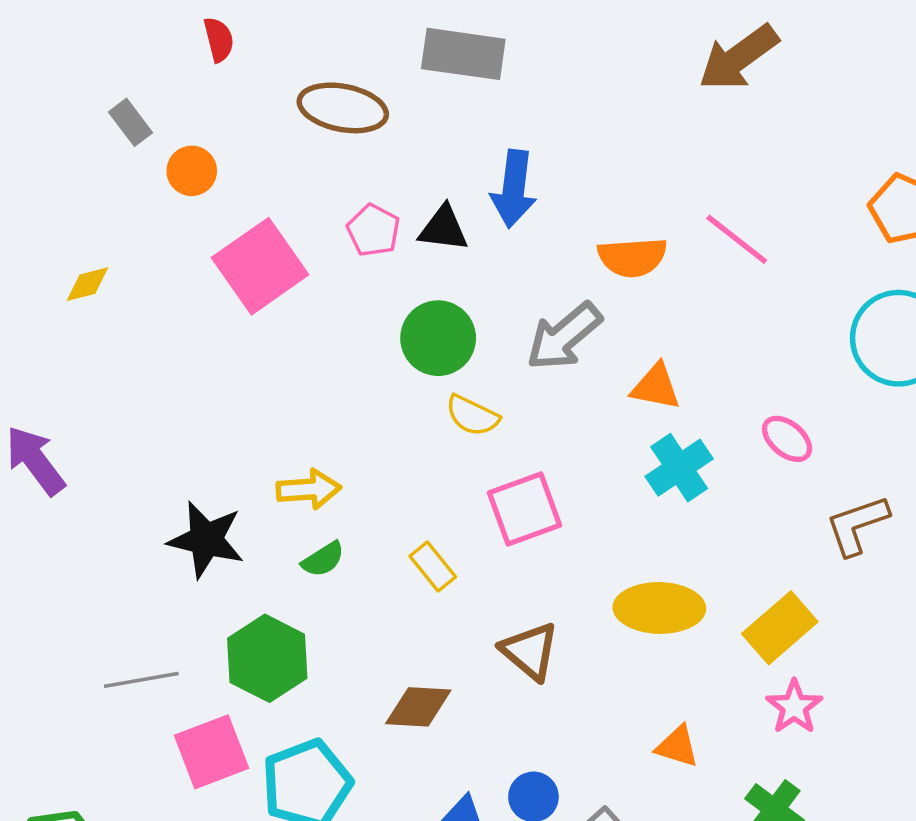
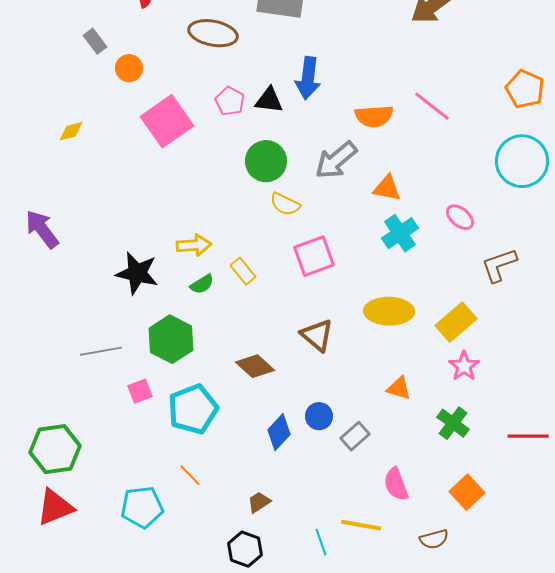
yellow rectangle: (433, 567) -> (243, 271), moved
brown diamond: (418, 707) -> (255, 366), turned 39
pink square: (212, 752) -> (140, 391), size x0.6

